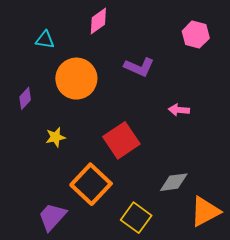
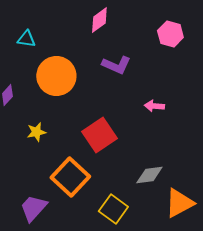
pink diamond: (98, 21) -> (99, 20), moved

